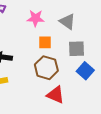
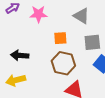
pink star: (35, 18) -> (38, 14), moved

